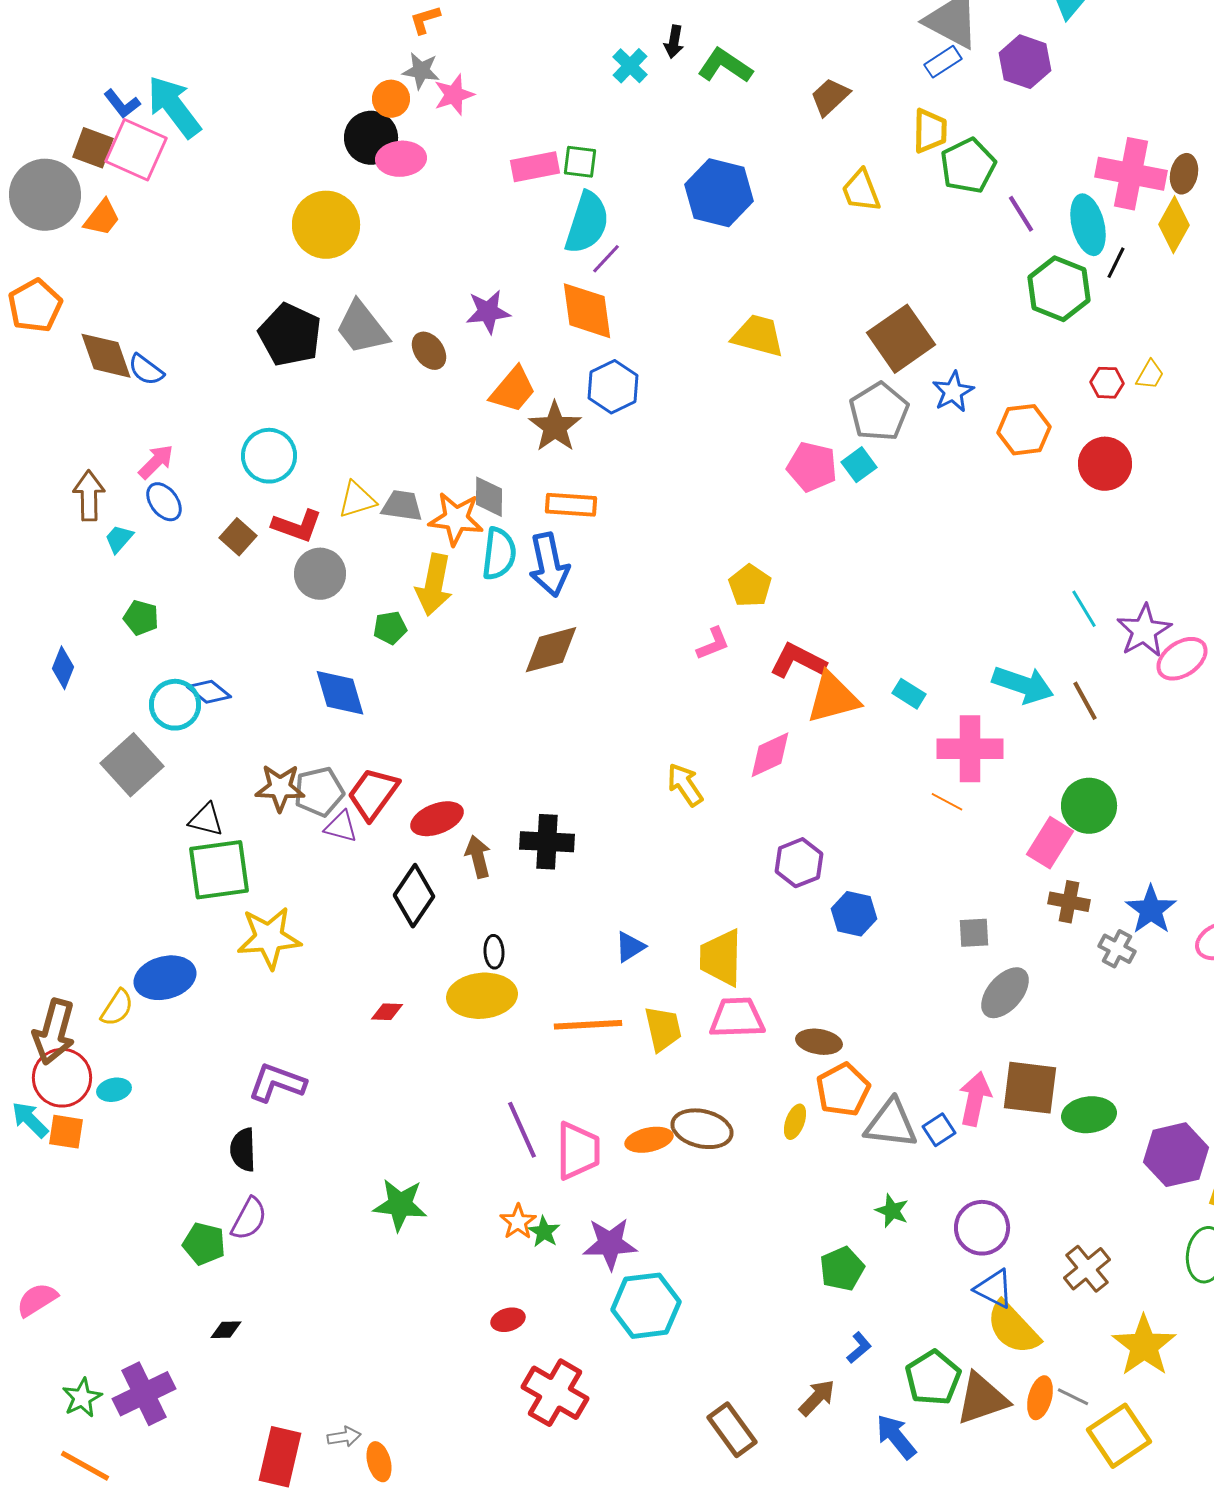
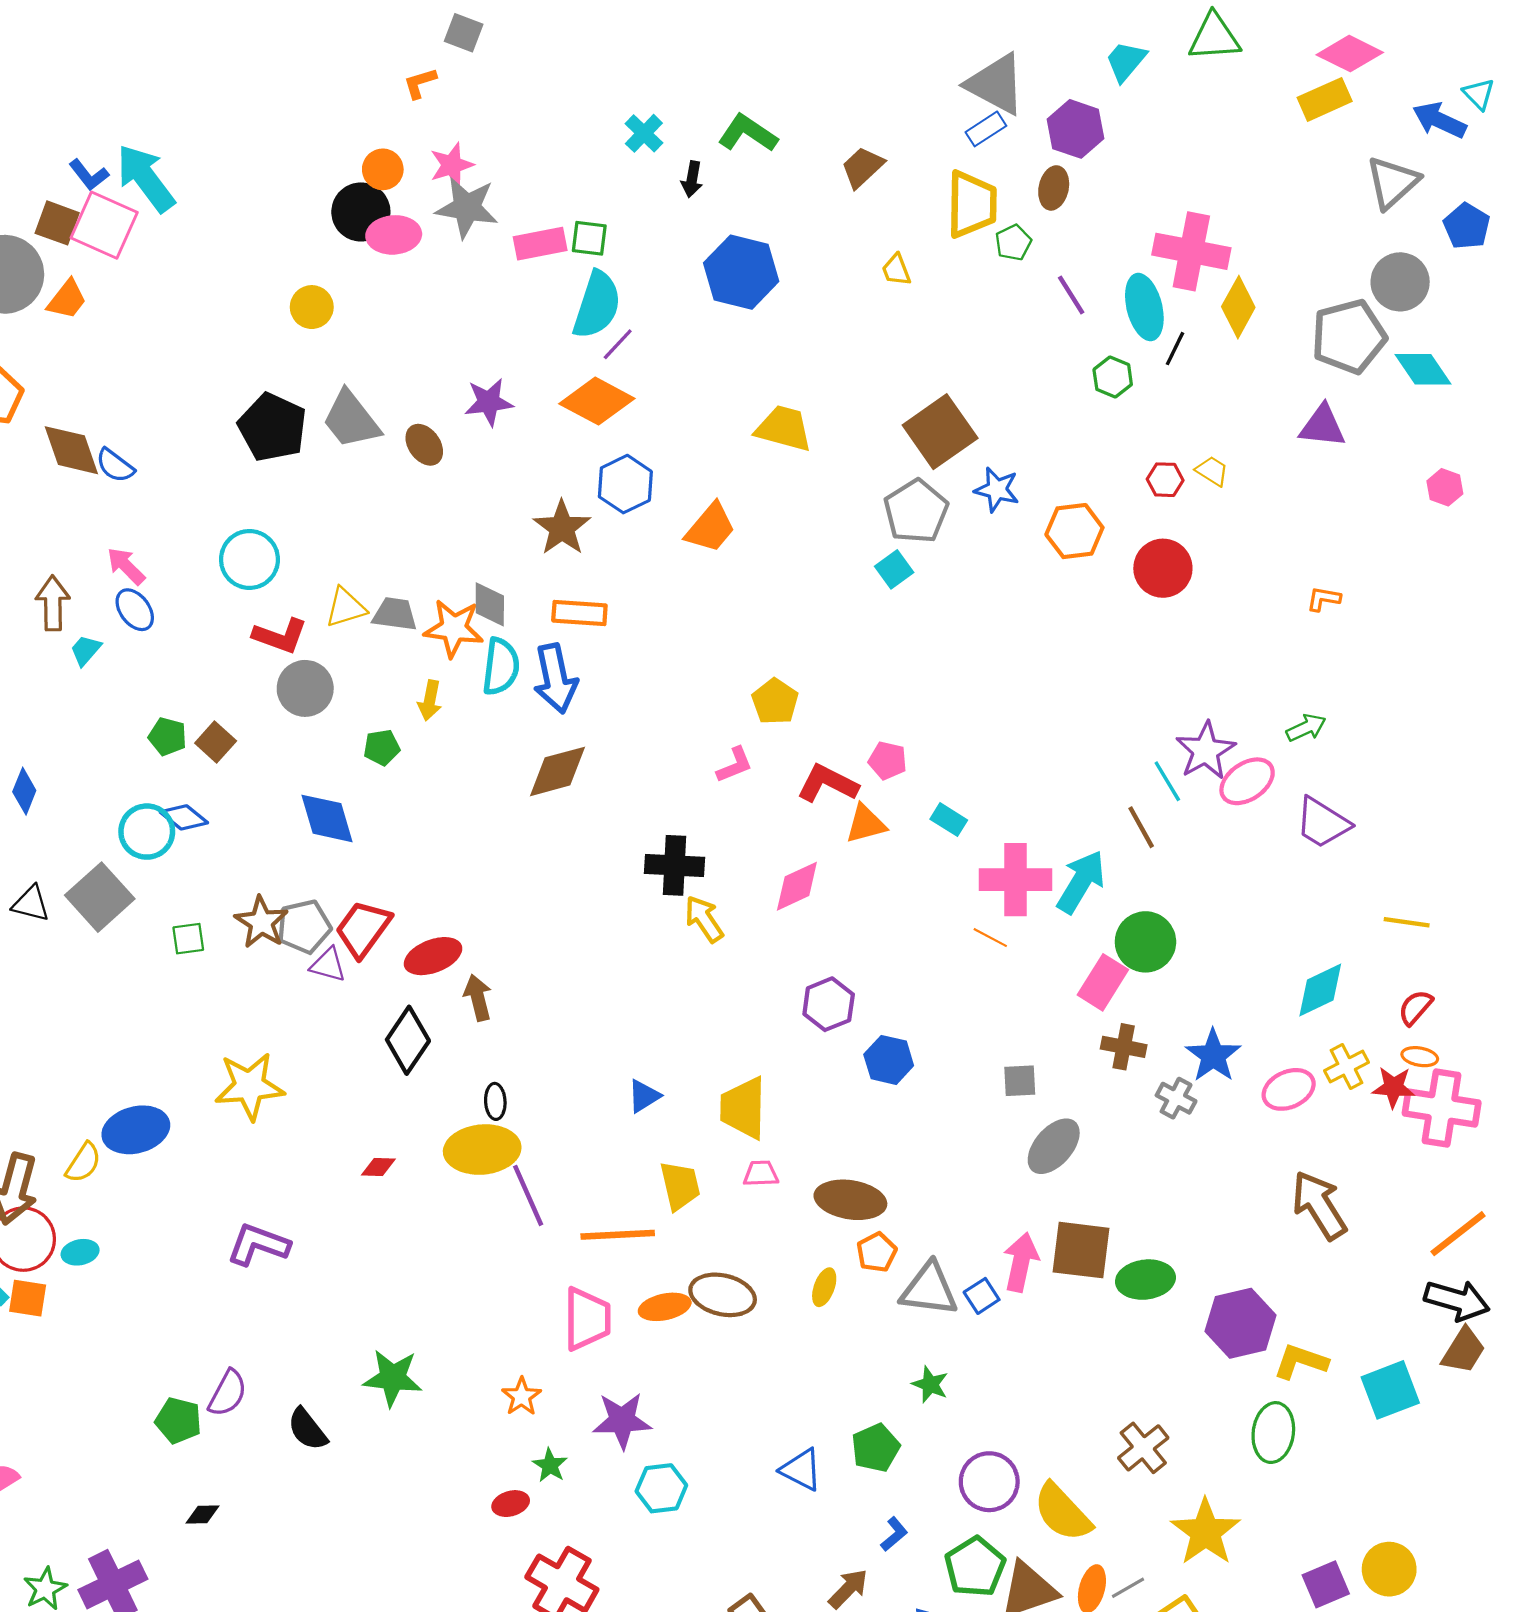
black arrow: (674, 42) -> (692, 179), moved
gray star: (421, 71) -> (467, 208), moved, size x1.5
yellow trapezoid: (930, 131) -> (972, 204), size x1.4
green pentagon: (968, 166) -> (1013, 243), size x0.6
brown ellipse: (1184, 174) -> (1054, 188), moved
yellow trapezoid: (861, 191) -> (896, 270), size x0.7
yellow circle: (326, 225) -> (312, 307), size x0.6
green hexagon: (1059, 289) -> (1113, 377), size x0.6
orange diamond: (587, 311) -> (597, 401), turned -54
yellow trapezoid: (1150, 375) -> (1212, 471), turned -88
orange trapezoid: (513, 390) -> (711, 528), moved
blue star: (953, 392) -> (997, 490), turned -30
pink arrow: (156, 462) -> (126, 566), turned -90
pink pentagon: (812, 467) -> (888, 761), moved, size x0.7
brown square: (238, 537) -> (216, 742), moved
yellow arrow: (434, 585) -> (430, 700), size x0.6
cyan line: (1084, 609) -> (1167, 781), moved
green pentagon: (141, 618) -> (167, 736), moved
cyan arrow: (1023, 685) -> (1081, 882), moved, turned -78
orange triangle: (833, 698) -> (866, 824), size x0.7
brown star: (280, 788) -> (261, 922), turned 30
black triangle: (206, 820) -> (31, 904), moved
black cross: (547, 842) -> (675, 865), moved
green square: (219, 870) -> (188, 939), moved, size x0.5
pink trapezoid: (737, 1018) -> (761, 1174), size x0.6
orange line: (588, 1025) -> (618, 1235), moved
brown ellipse: (819, 1042) -> (850, 1200), size x1.4
orange pentagon: (843, 1090) -> (877, 1252), size x0.7
purple line: (522, 1130) -> (528, 1195), moved
black semicircle: (243, 1150) -> (307, 1429), moved, turned -36
purple circle: (982, 1228) -> (989, 1482), moved
green star: (544, 1232) -> (550, 1465), moved
blue triangle: (994, 1289) -> (801, 1470), moved
cyan hexagon: (646, 1306) -> (661, 1488), size x0.7
gray line: (1073, 1397) -> (1128, 1588), turned -56

